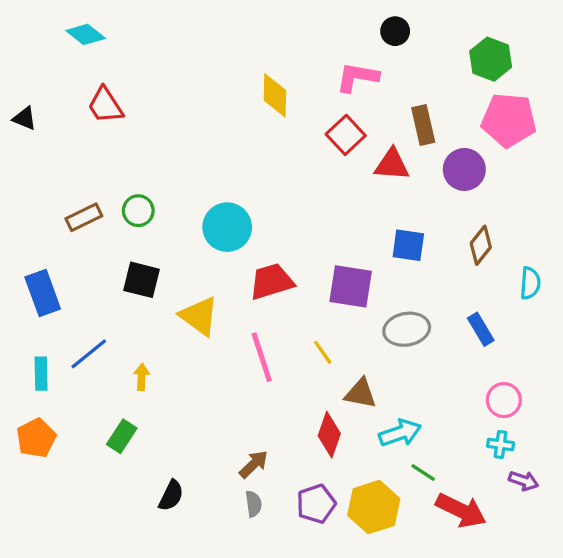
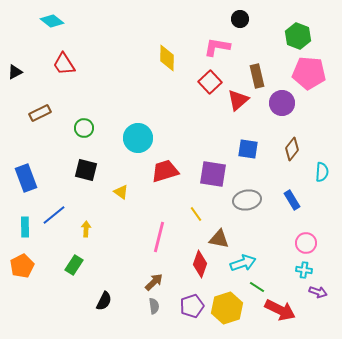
black triangle: (25, 118) -> (15, 72), turned -49
red triangle: (392, 165) -> (238, 100), turned -45
brown rectangle: (84, 217) -> (40, 113), moved
yellow triangle: (199, 316) -> (121, 192), size x0.6
pink line: (262, 357) -> (159, 237), moved, turned 32

